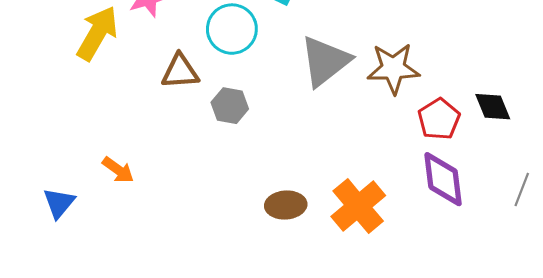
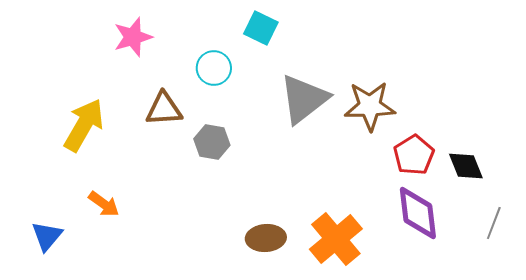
cyan circle: (232, 29) -> (214, 68), size x0.7
yellow arrow: (97, 33) -> (84, 125), moved
black diamond: (493, 107) -> (466, 166), moved

